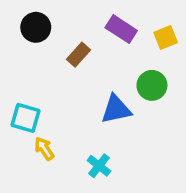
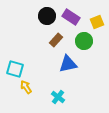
black circle: (36, 27) -> (47, 16), moved
brown rectangle: (78, 55) -> (56, 40), moved
green circle: (152, 85) -> (84, 41), moved

